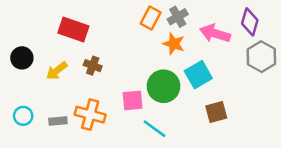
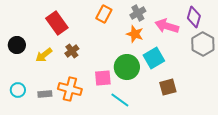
orange rectangle: (151, 18) -> (104, 14), moved
red rectangle: (73, 30) -> (57, 23), turned 35
brown cross: (93, 66) -> (72, 51), turned 32

